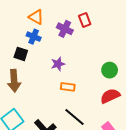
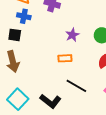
purple star: (58, 64) -> (72, 35), moved

